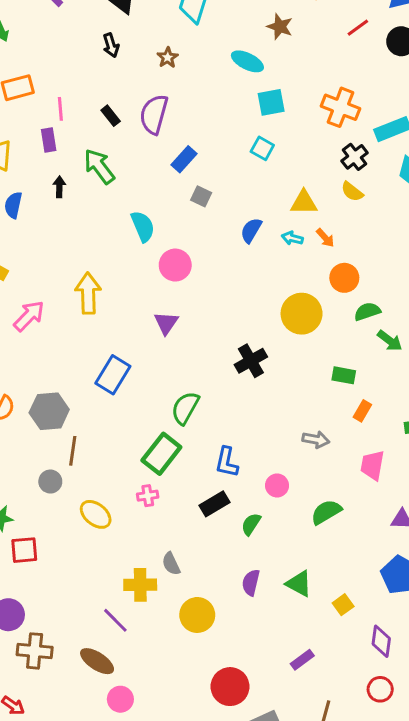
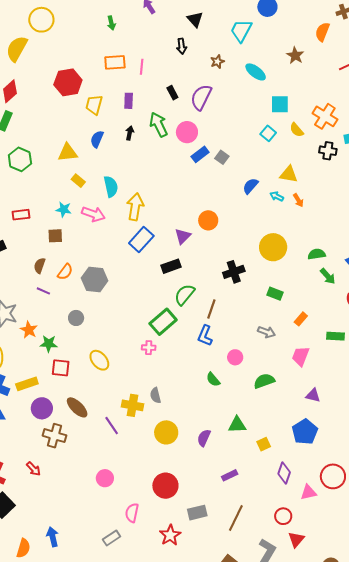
cyan ellipse: (247, 61) -> (256, 72), moved
pink line: (60, 109) -> (142, 67), moved
black cross: (355, 157) -> (328, 151), turned 36
blue rectangle: (184, 159) -> (200, 154), moved
yellow semicircle: (352, 192) -> (297, 130), moved
cyan semicircle: (143, 226) -> (111, 187), moved
pink circle: (175, 265) -> (187, 132), moved
orange circle: (344, 278) -> (208, 220), moved
pink arrow: (29, 316) -> (93, 214), turned 55
blue rectangle: (113, 375) -> (141, 239), moved
green rectangle: (344, 375) -> (275, 294), moved
brown line: (73, 451) -> (211, 309), moved
gray circle: (50, 482) -> (76, 318), moved
black rectangle: (214, 504) -> (171, 266), moved
yellow ellipse: (96, 514) -> (99, 360), moved
green semicircle: (251, 524) -> (213, 379), turned -84
purple semicircle: (251, 583) -> (204, 438), moved
green triangle: (299, 584) -> (237, 425), turned -42
brown ellipse: (97, 661) -> (77, 407), moved
red circle: (230, 687) -> (165, 486), moved
red circle: (380, 689) -> (283, 516), moved

